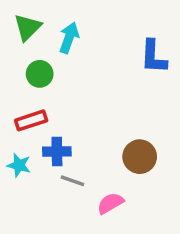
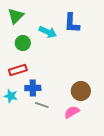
cyan arrow: (69, 38) -> (48, 32), moved, turned 96
blue L-shape: (153, 57) -> (72, 23), moved
pink semicircle: (110, 203) -> (72, 112), moved

